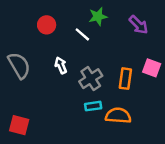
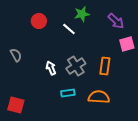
gray semicircle: (19, 65) -> (16, 55), size x0.6
white arrow: (61, 65) -> (51, 68), moved
pink square: (152, 68) -> (127, 44), moved, turned -35
cyan rectangle: (93, 106) -> (68, 93), moved

